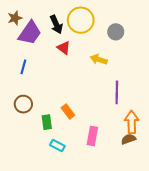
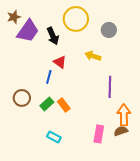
black arrow: (56, 24) -> (53, 36), moved
red triangle: (64, 48) -> (60, 62), moved
blue line: (23, 67) -> (49, 77), moved
green rectangle: (47, 122) -> (47, 104), moved, turned 56
pink rectangle: (92, 136) -> (99, 134), moved

